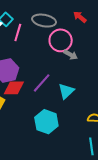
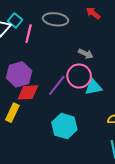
pink circle: (61, 40) -> (79, 76), moved
cyan triangle: (66, 91) -> (93, 87), moved, turned 36

